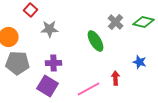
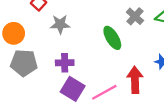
red arrow: (116, 78) -> (135, 80), size x1.6
purple square: (48, 86) -> (73, 89), moved

